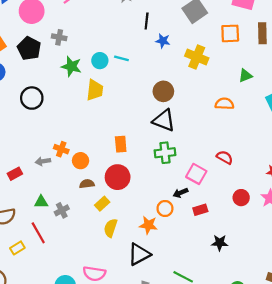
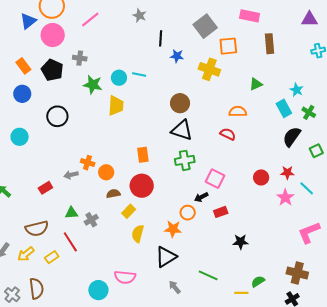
orange square: (230, 33) -> (228, 46), moved
red semicircle: (225, 157) -> (228, 134), moved
red circle: (241, 198) -> (261, 177), moved

